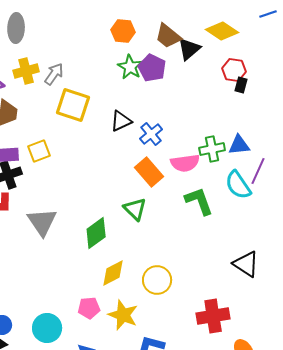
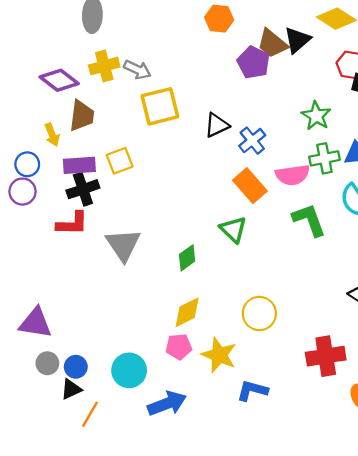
brown trapezoid: (168, 36) -> (272, 44), moved
green star: (130, 67) -> (316, 116), moved
gray arrow: (54, 74) -> (137, 70), turned 80
yellow square: (73, 105) -> (160, 106), turned -32
green diamond: (96, 233) -> (187, 258), size x0.7
yellow diamond: (113, 273) -> (187, 312), moved

